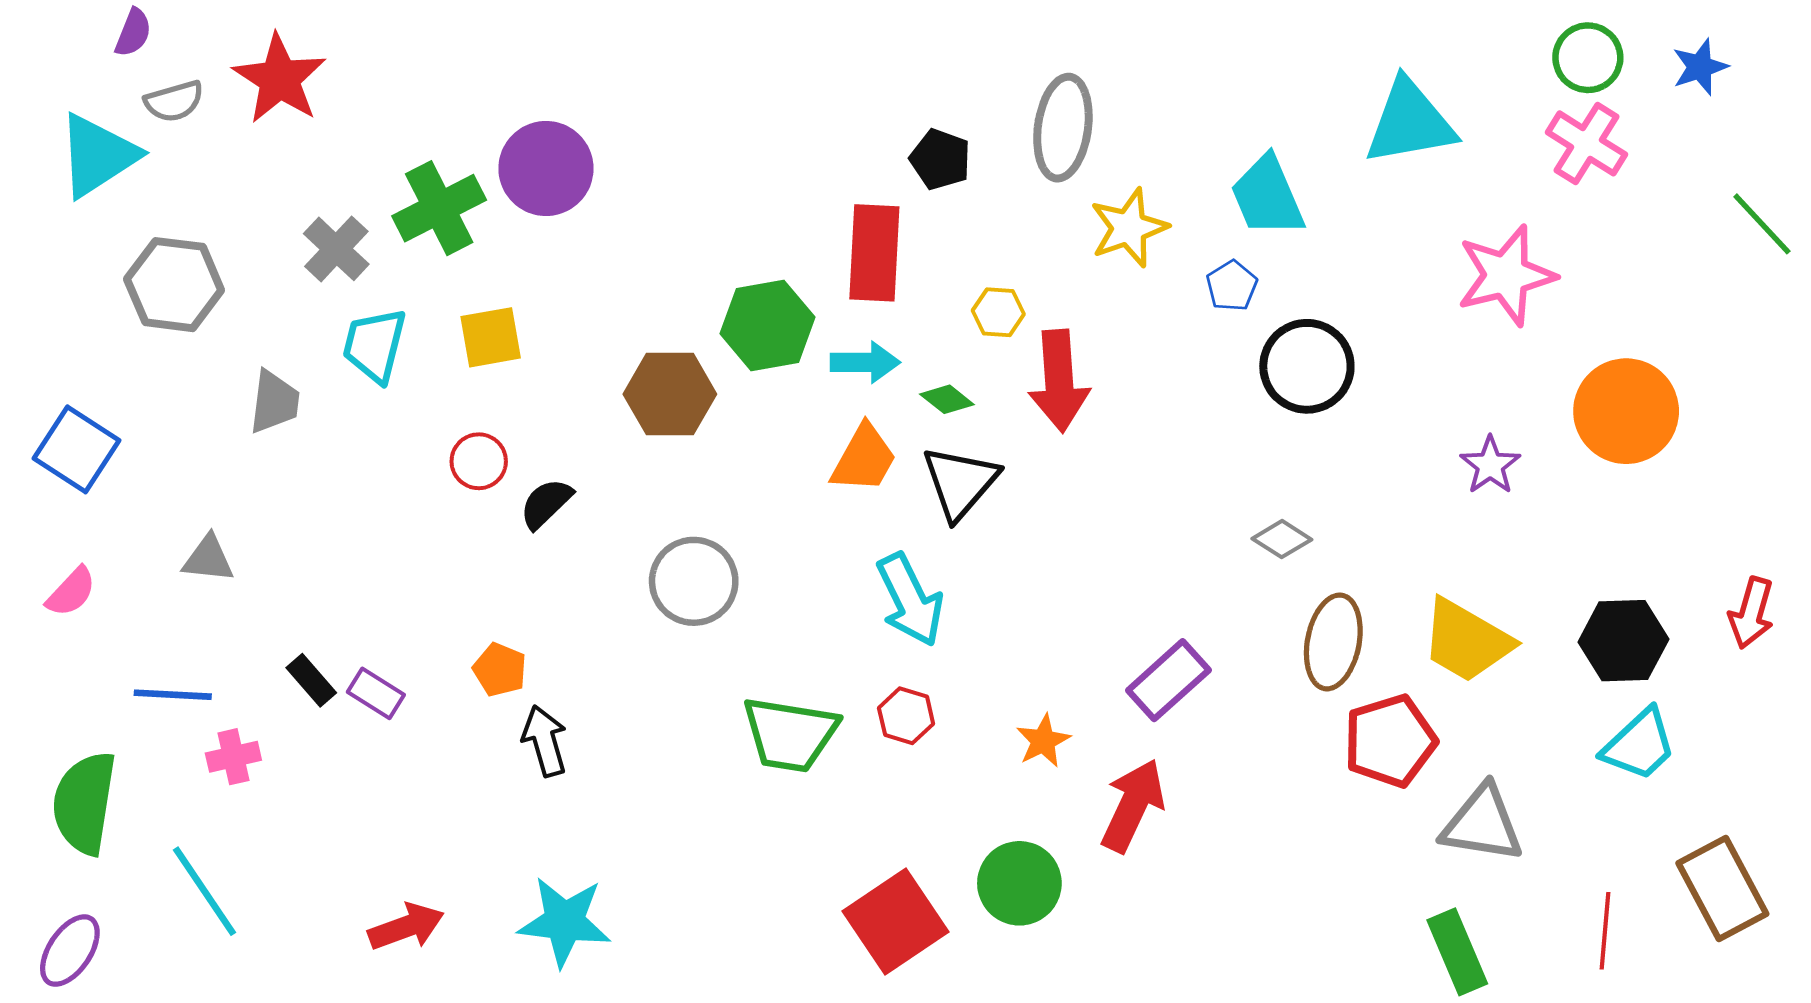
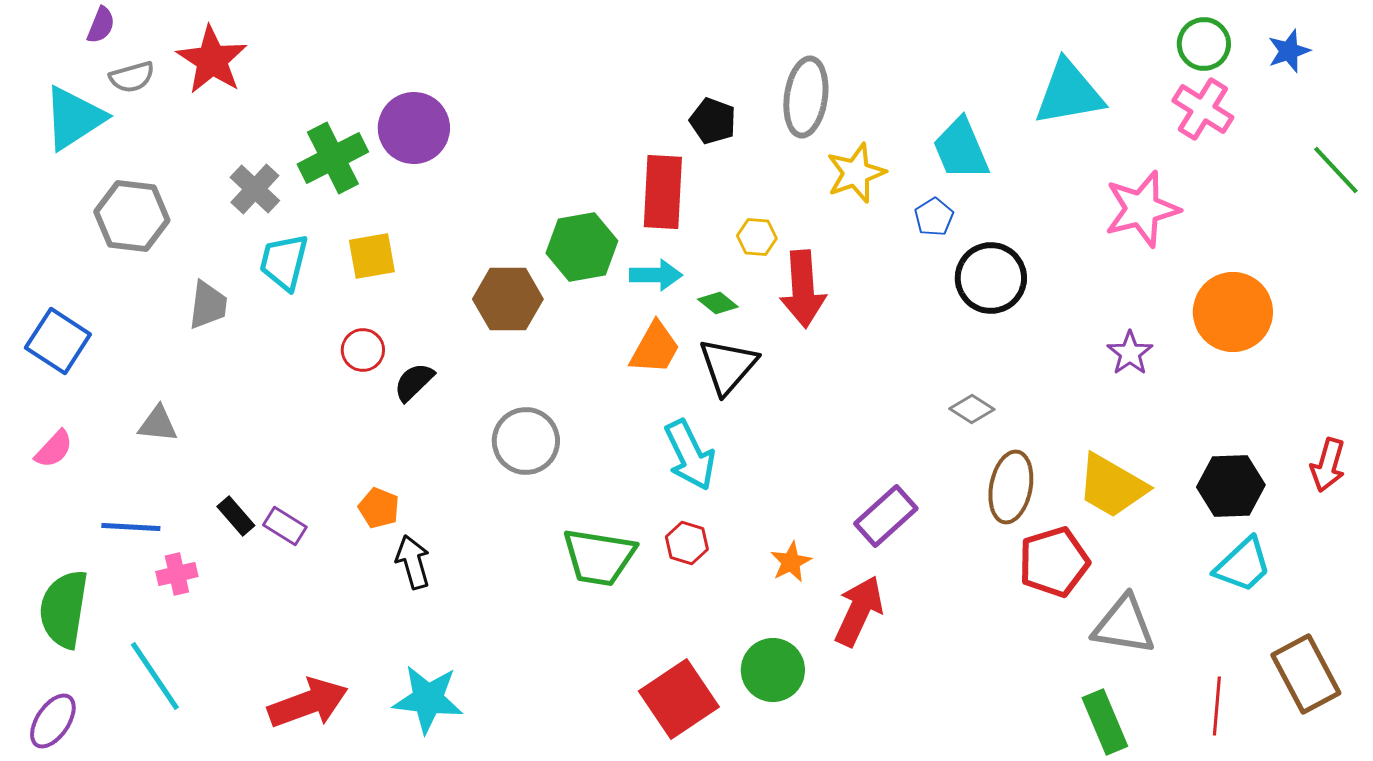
red arrow: (406, 927) -> (308, 703), size x1.4

